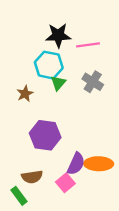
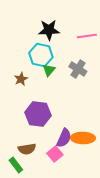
pink line: (88, 45) -> (87, 36), moved

